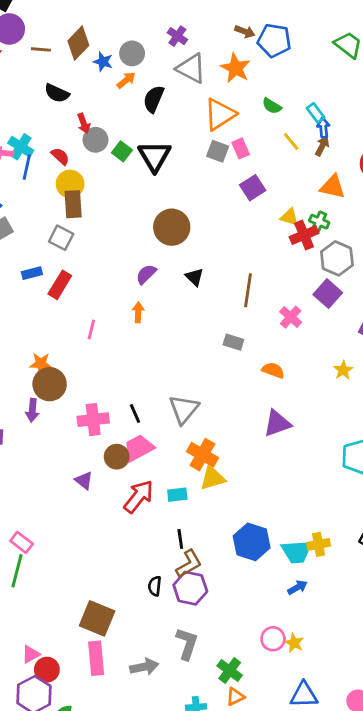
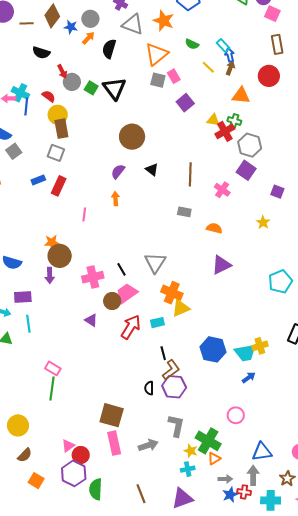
yellow star: (294, 643) -> (191, 451), moved
green cross: (230, 670) -> (208, 441), size x1.4

